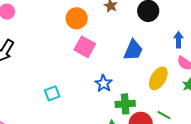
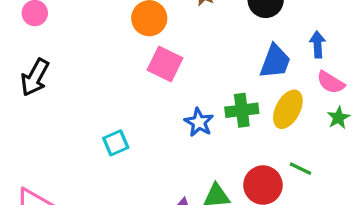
blue trapezoid: (133, 50) -> (275, 61), moved
green cross: (125, 104) -> (242, 110), moved

